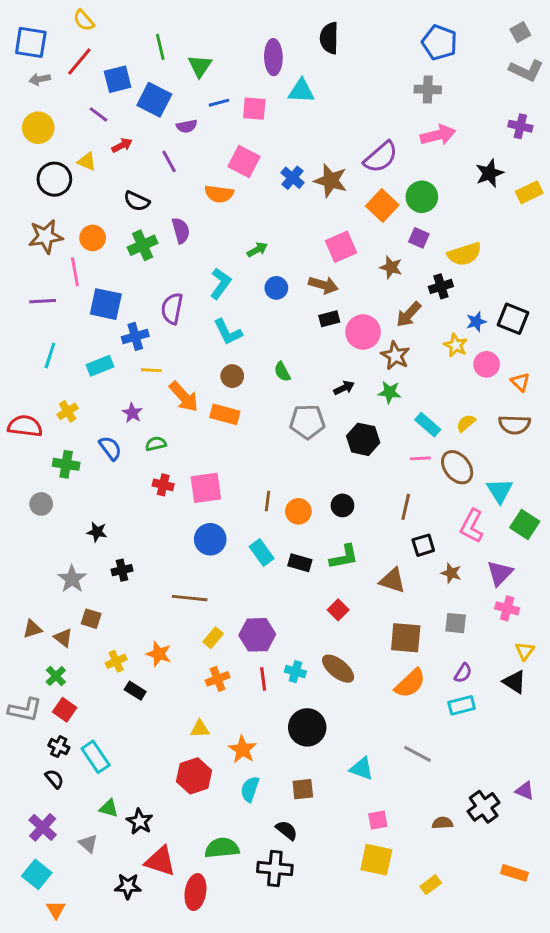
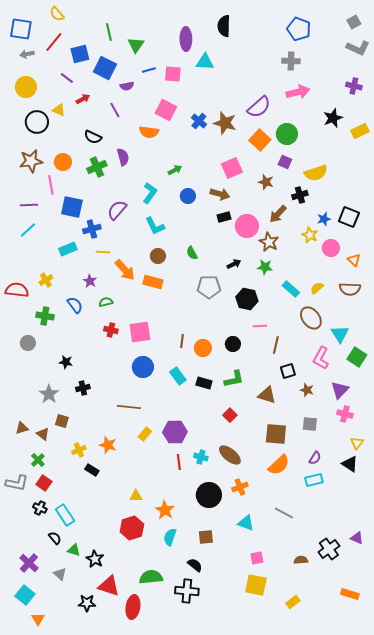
purple semicircle: (172, 308) -> (117, 210), turned 30
cyan line: (50, 356) -> (28, 230), moved, turned 30
pink line: (420, 458) -> (260, 326), moved
orange cross: (218, 679) -> (240, 487), moved
black semicircle: (54, 779) -> (55, 538), moved

